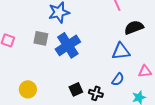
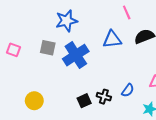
blue triangle: (121, 51) -> (112, 39), moved
black cross: (96, 93) -> (104, 97), moved

